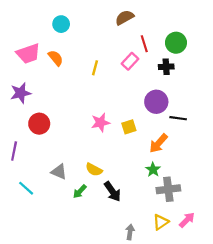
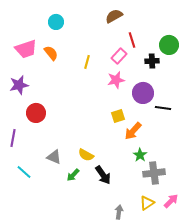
green circle: (176, 43) -> (169, 45), moved
pink star: (100, 123) -> (116, 80), moved
orange arrow: (158, 143) -> (133, 131), moved

